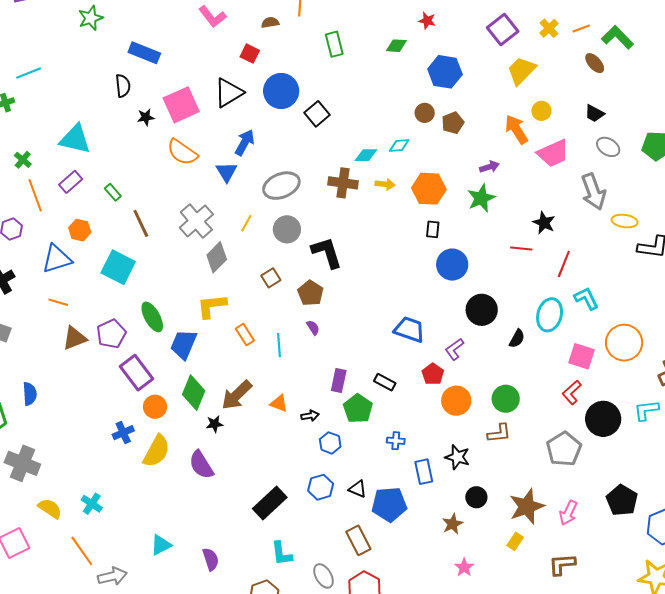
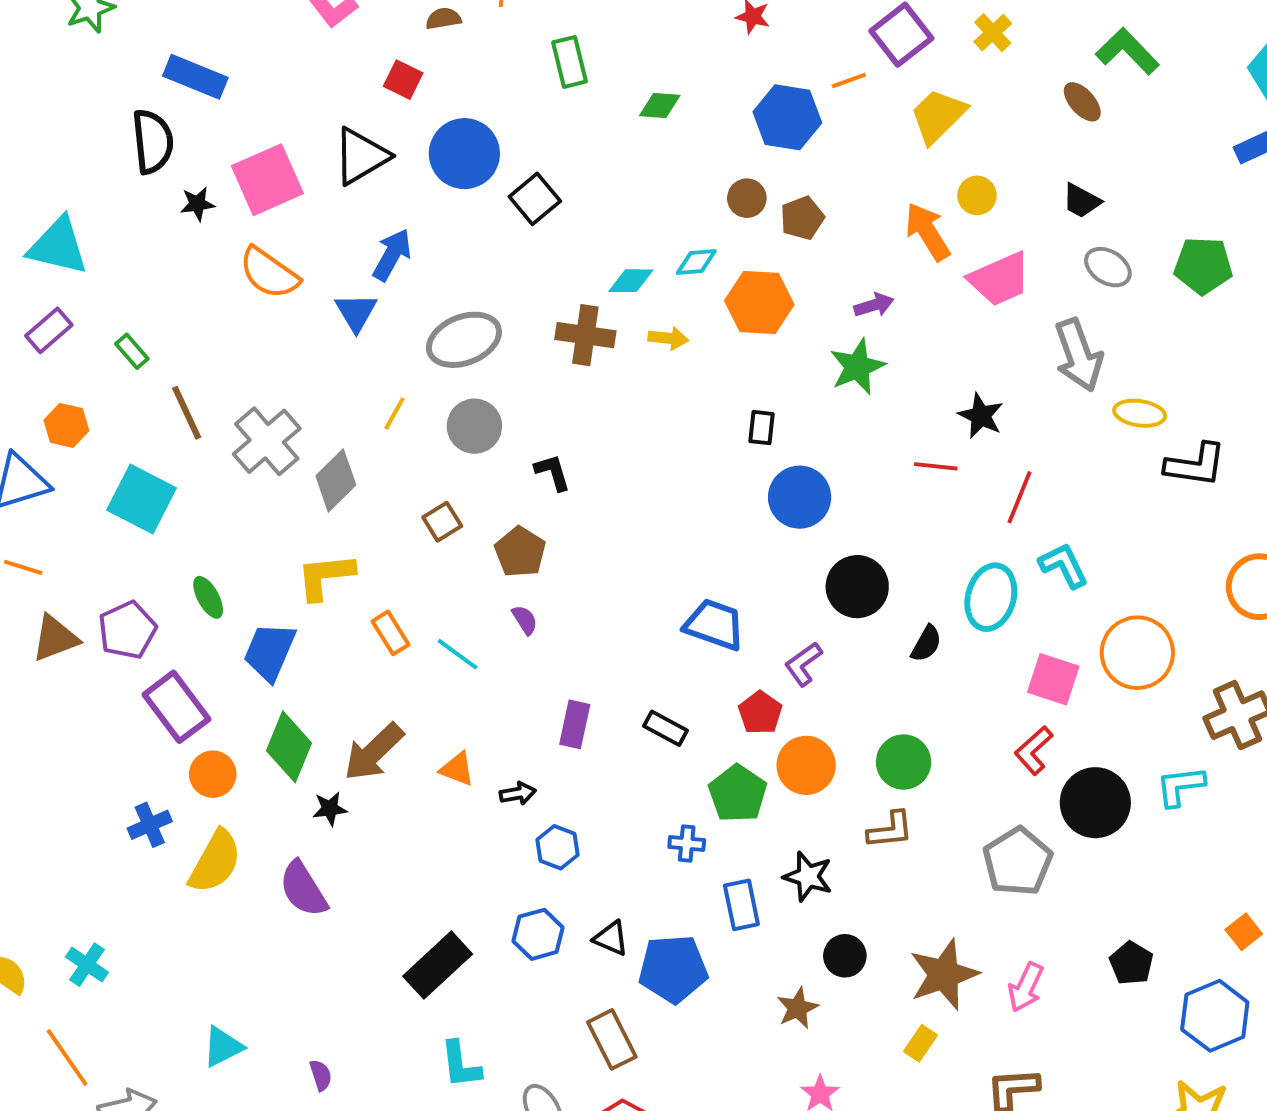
orange line: (581, 29) -> (849, 80), moved
green diamond: (396, 46) -> (660, 105), moved
black semicircle: (123, 86) -> (153, 142), size x1.4
orange hexagon: (429, 189) -> (759, 303), moved
gray cross: (196, 221) -> (267, 441), moved
black L-shape: (327, 253) -> (553, 472), size x0.6
green ellipse: (152, 317) -> (208, 597), size x0.7
cyan line: (279, 345) -> (458, 654), turned -50
green pentagon: (358, 409) -> (738, 794), moved
black pentagon: (622, 500) -> (1131, 963), size x0.7
purple semicircle: (211, 559) -> (321, 1075), size x0.7

